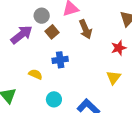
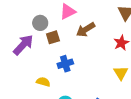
brown arrow: (85, 29) -> (86, 30), turned 90
brown square: (52, 32) -> (53, 37), turned 32

